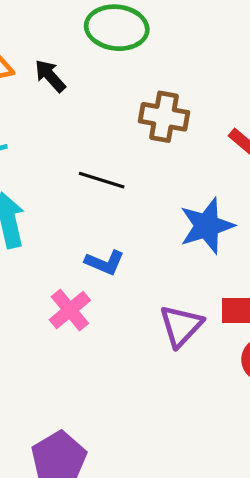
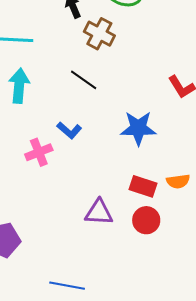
brown cross: (164, 117) -> (99, 34), moved
purple triangle: (181, 326) -> (99, 212), moved, turned 32

